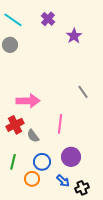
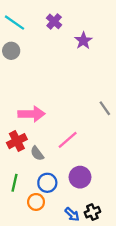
gray line: (83, 92) -> (105, 108), moved
pink line: (60, 124) -> (68, 140), turned 42
blue arrow: (63, 181) -> (72, 214), moved

